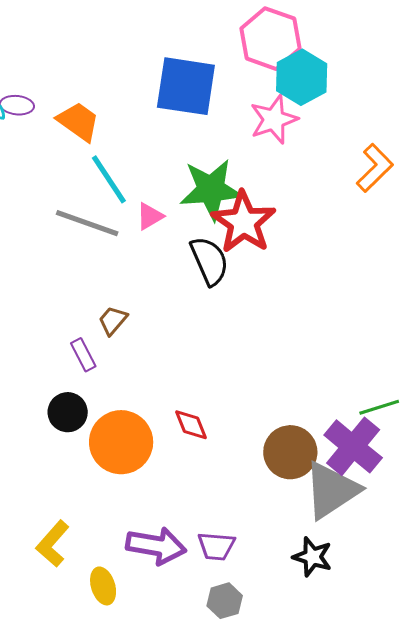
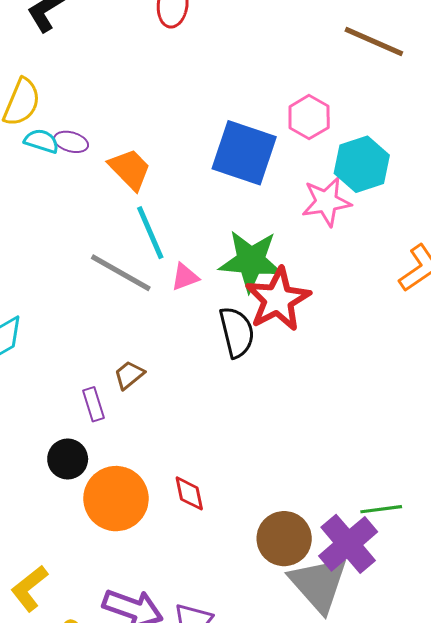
pink hexagon: (271, 39) -> (309, 117), moved, size x0.7
gray triangle: (331, 490) -> (319, 584), turned -48

